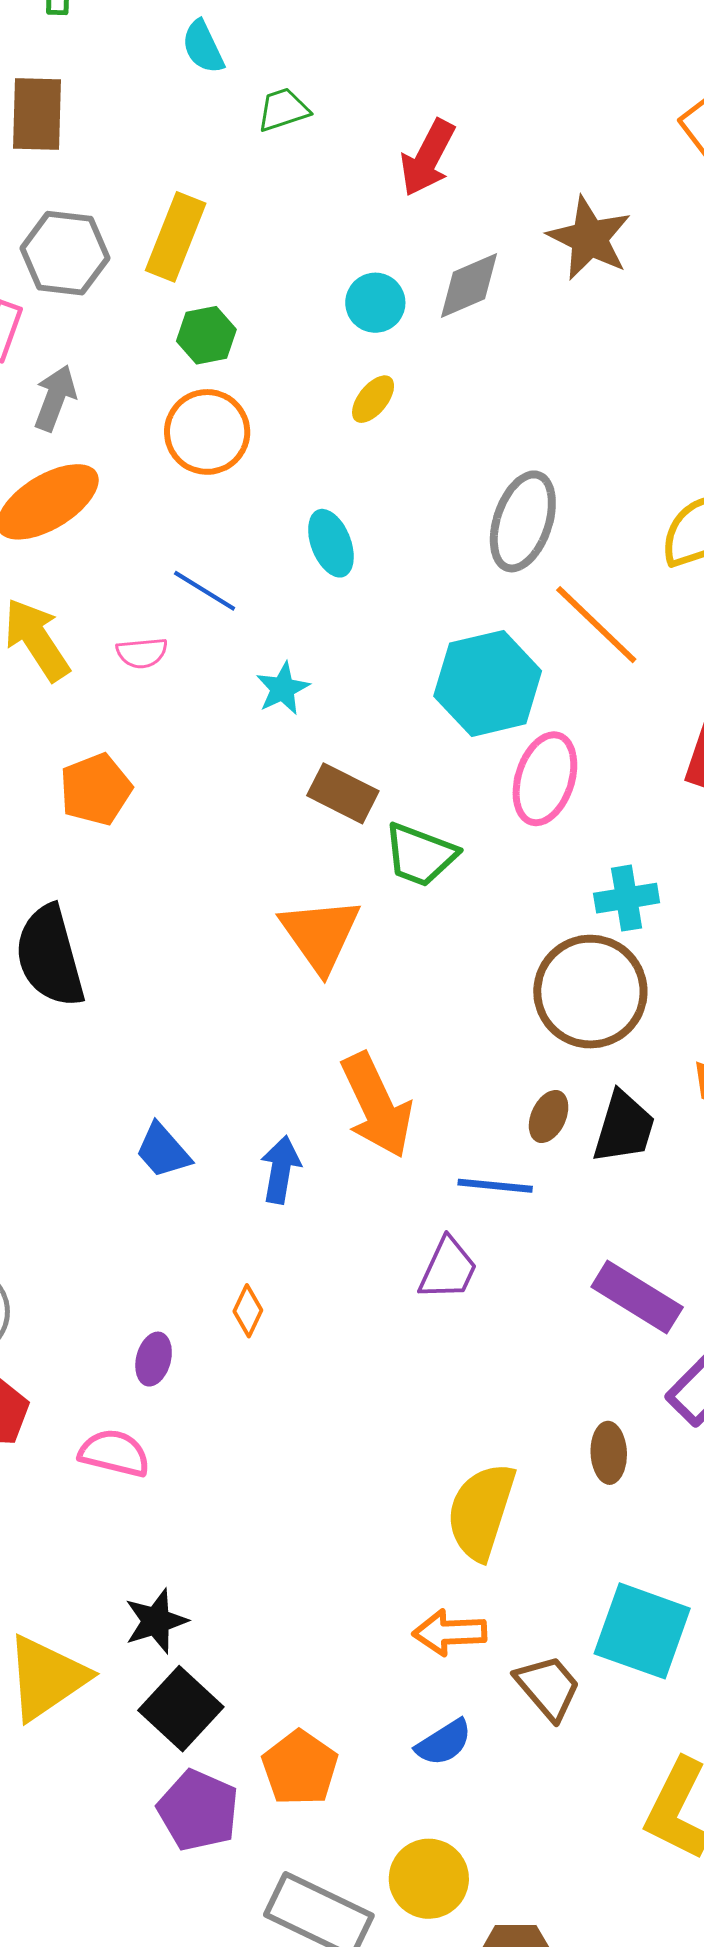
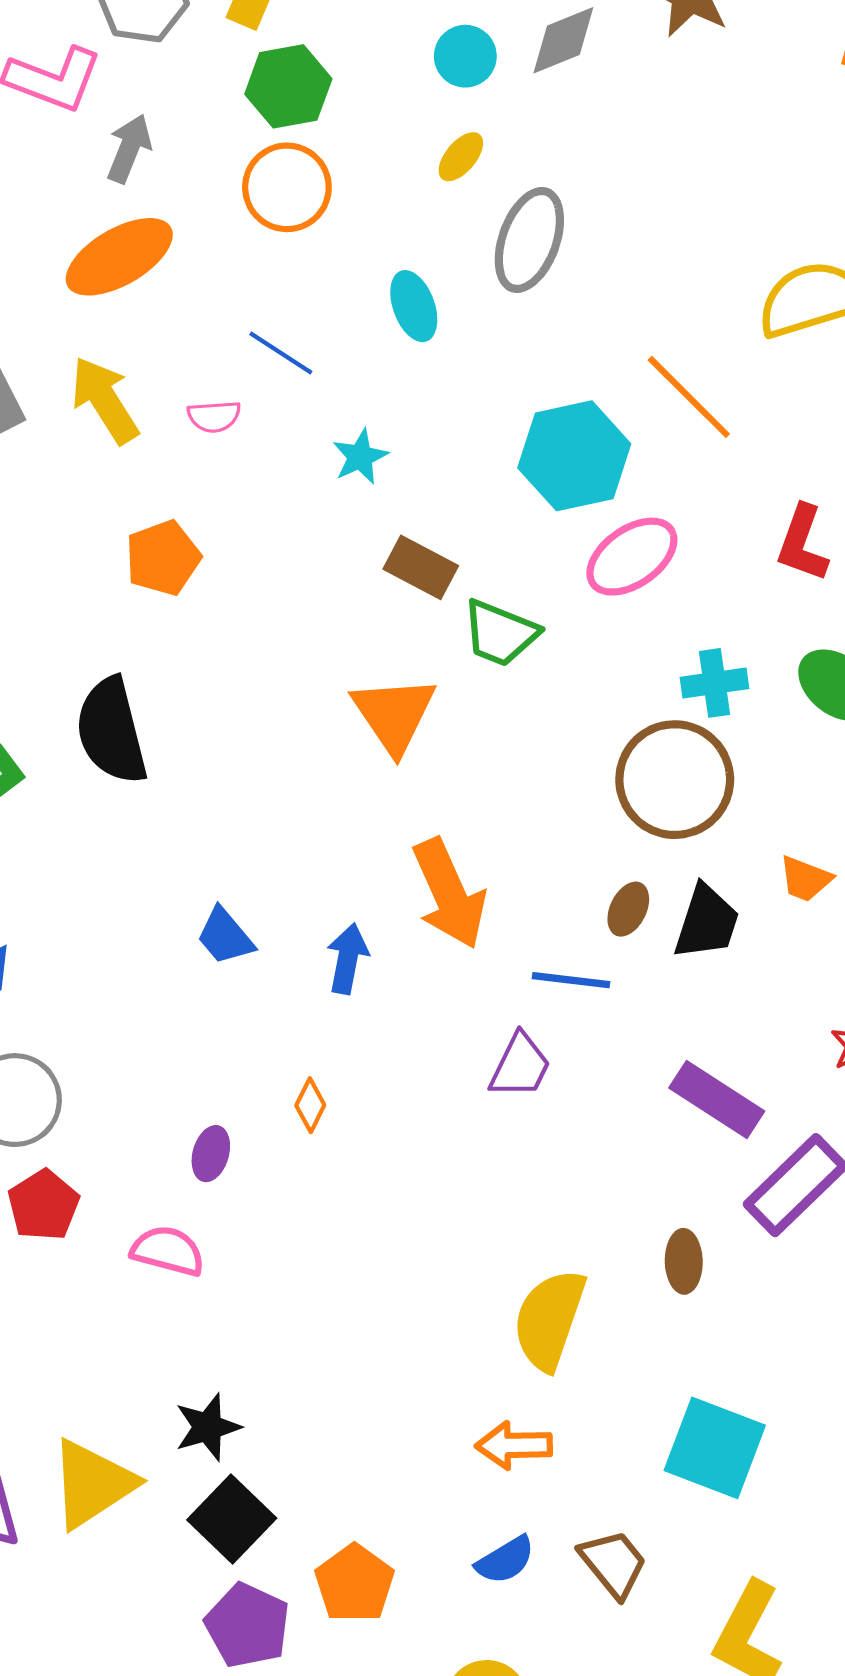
green hexagon: (206, 335) -> (288, 86), size x1.4
gray ellipse: (523, 521) -> (529, 240), moved
pink ellipse: (545, 779) -> (632, 557), turned 36
brown trapezoid: (548, 1687) -> (613, 1563), moved

